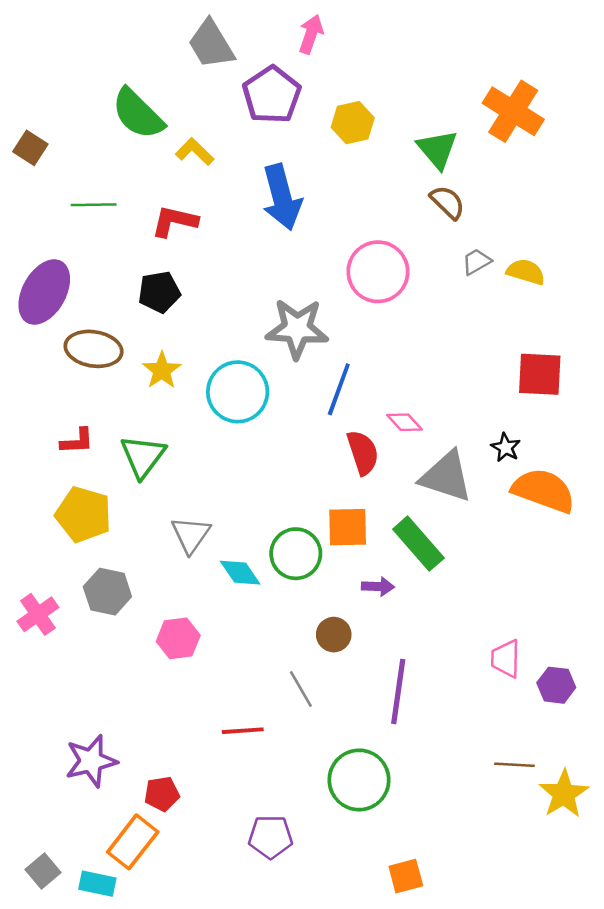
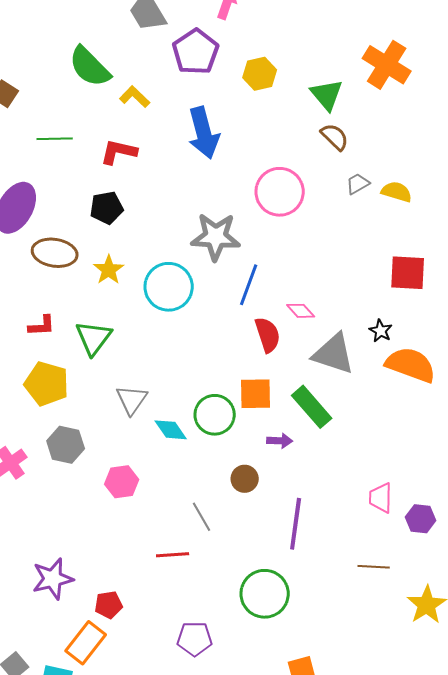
gray line: (301, 689) -> (202, 517), moved
brown line: (514, 765) -> (374, 567), moved

